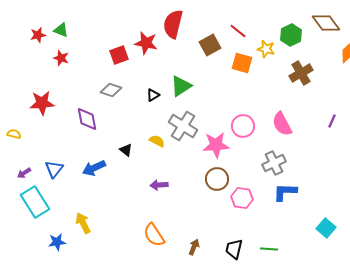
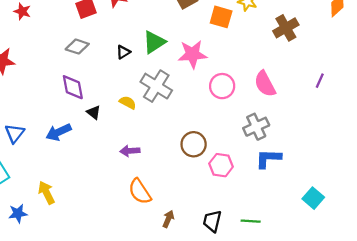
purple diamond: (87, 119) -> (73, 87), moved
pink star: (216, 145) -> (192, 54), moved
orange semicircle: (154, 235) -> (140, 191), moved

